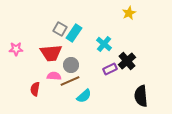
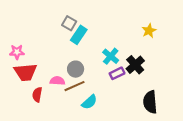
yellow star: (129, 13) -> (149, 31), moved
gray square: (60, 29) -> (69, 23), moved
cyan cross: (104, 44) -> (111, 56), moved
red trapezoid: (51, 53) -> (25, 72), moved

